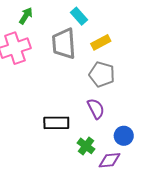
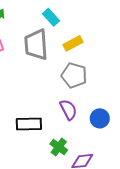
blue circle: (124, 136) -> (100, 118), moved

